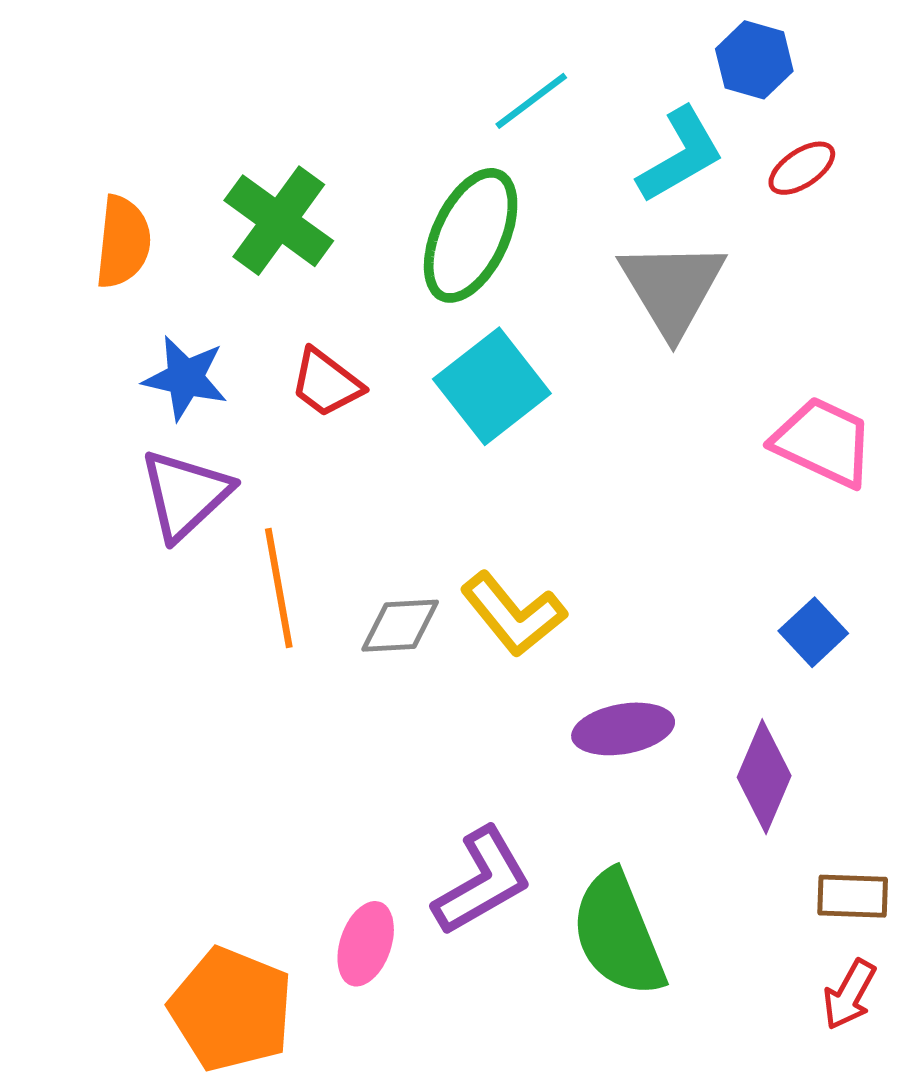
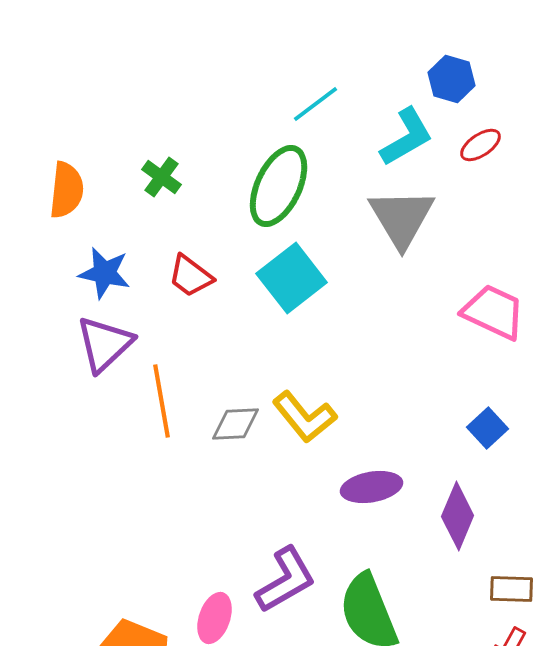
green cross: (279, 221) -> (162, 177), size x0.6

